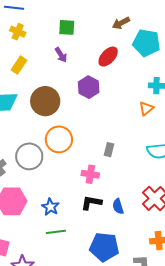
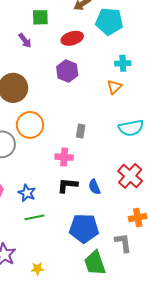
green square: (67, 27) -> (40, 17), moved
red ellipse: (108, 57) -> (72, 38), turned 35
purple hexagon: (89, 87) -> (67, 71), moved

